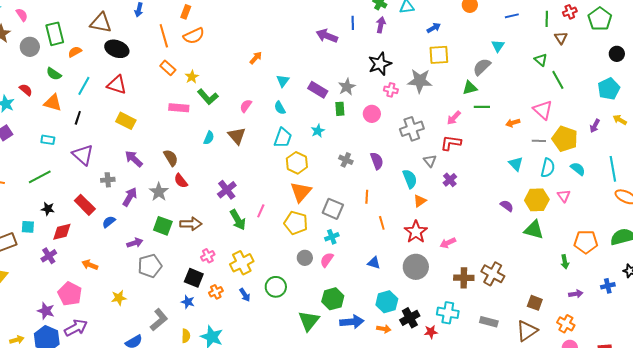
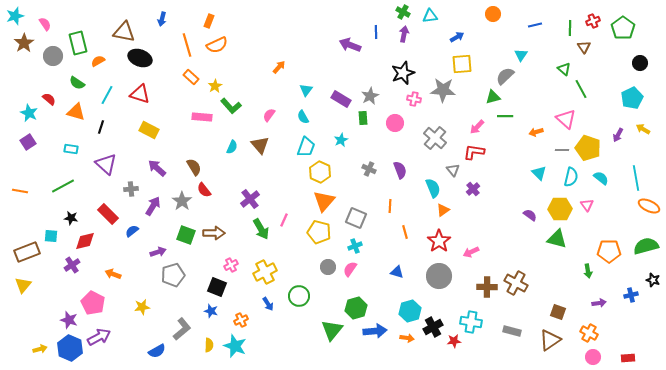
gray cross: (412, 129) -> (435, 138), turned -30
orange cross: (216, 292) -> (241, 320), moved

